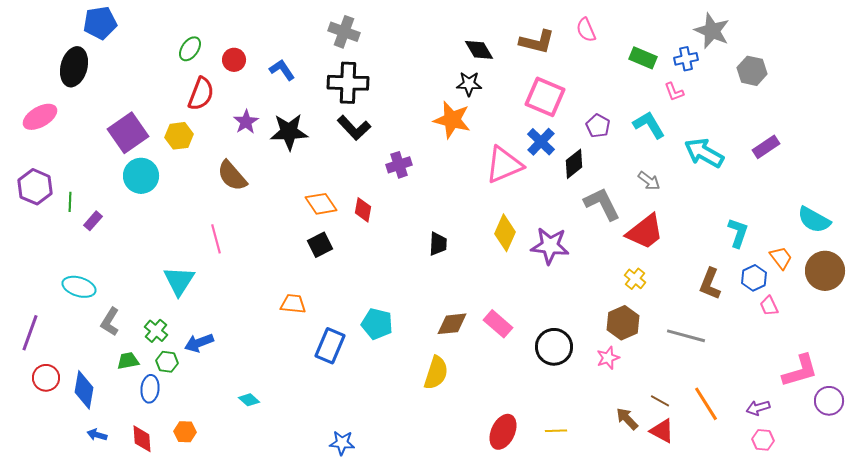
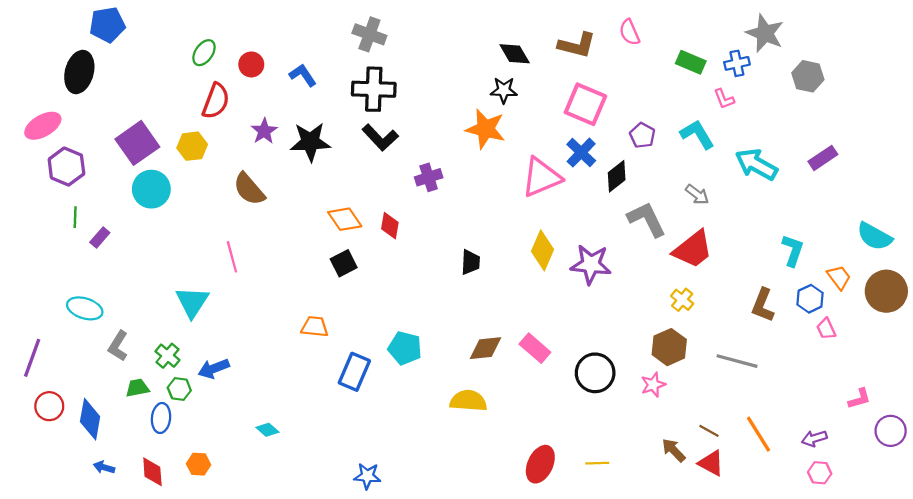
purple hexagon: (35, 187) -> (66, 167), moved
pink L-shape: (800, 371) -> (859, 399), size x0.6
yellow semicircle: (436, 373) -> (468, 401), turned -104

